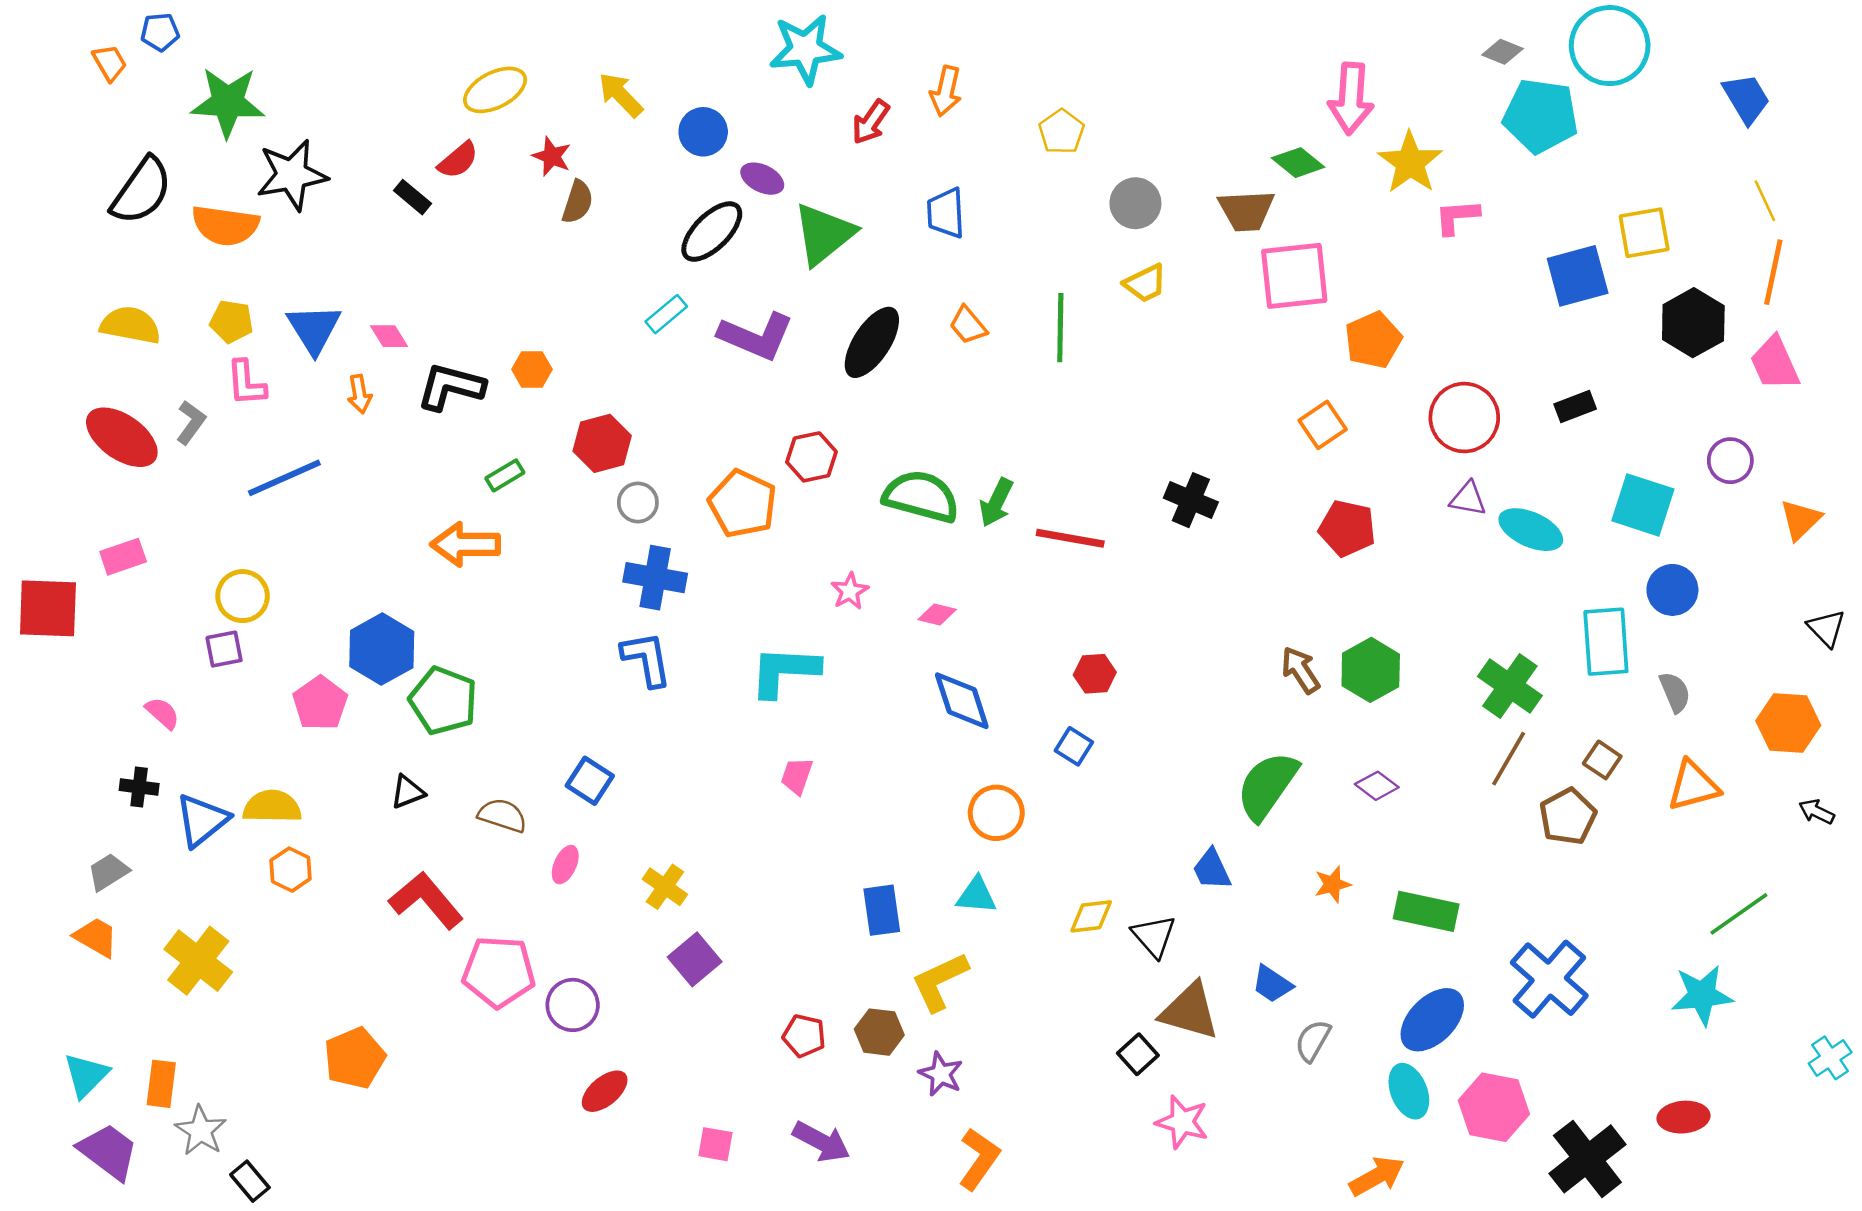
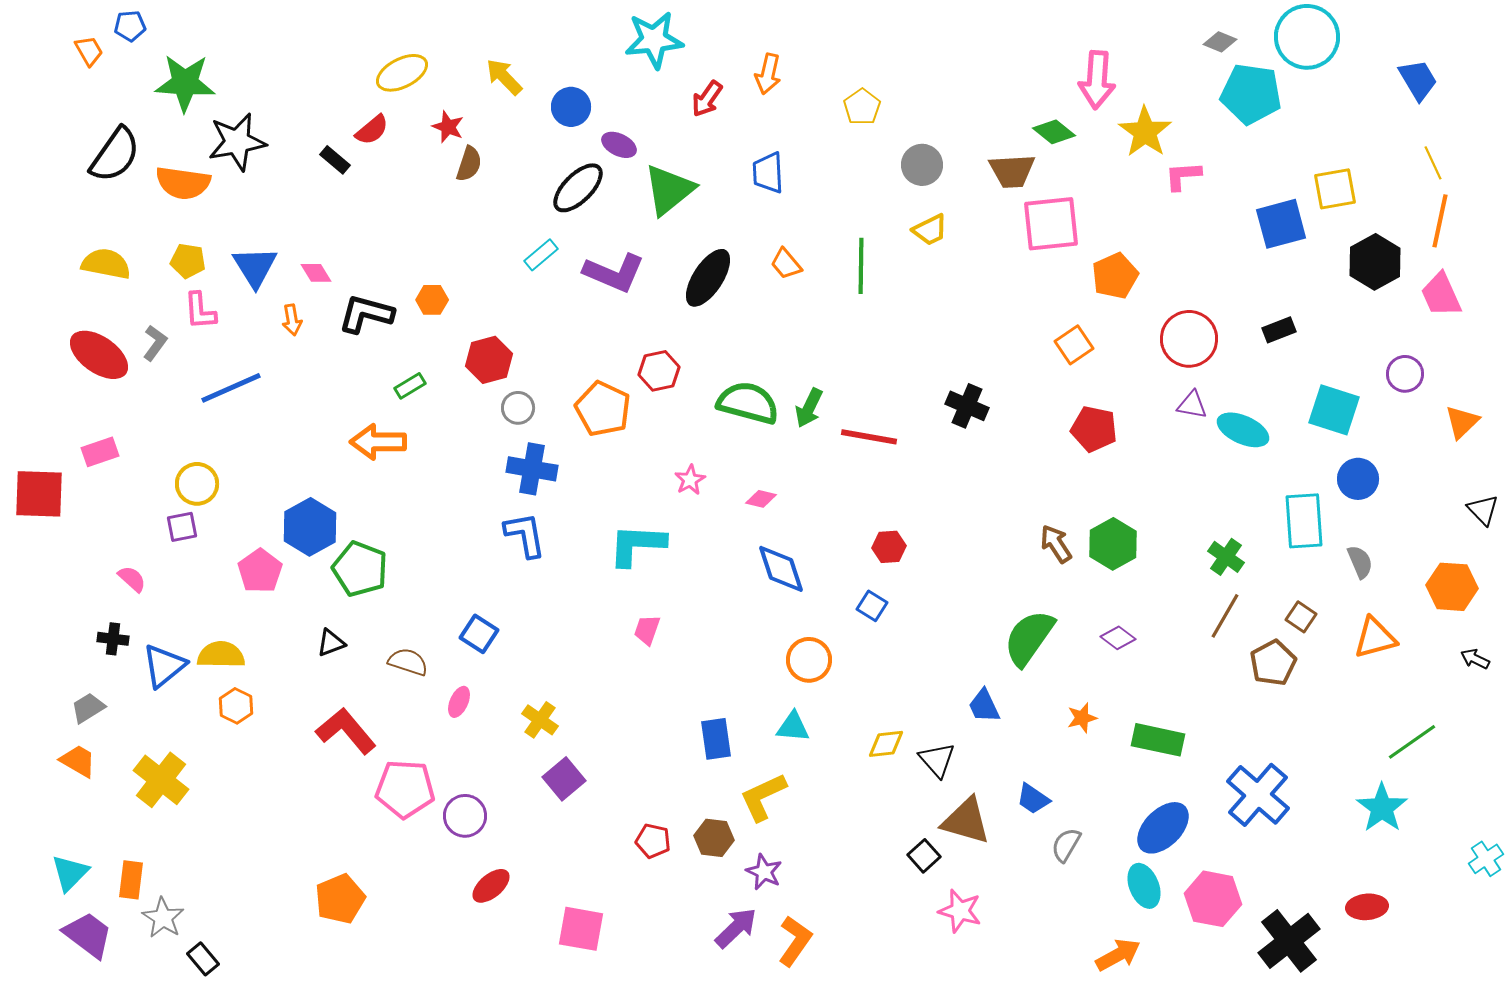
green cross: (1510, 686) -> (1226, 557), size x0.7
cyan star: (1702, 995) -> (1382, 808), turned -30
orange pentagon: (355, 1058) -> (340, 899), moved
purple arrow: (821, 1142) -> (736, 928), moved, turned -72
pink square: (715, 1144) -> (581, 929), size x1.6

